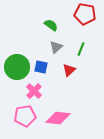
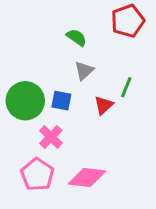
red pentagon: (85, 14) -> (128, 21), turned -30
green line: (81, 49) -> (126, 87), moved
pink pentagon: (25, 116) -> (37, 175), turned -30

